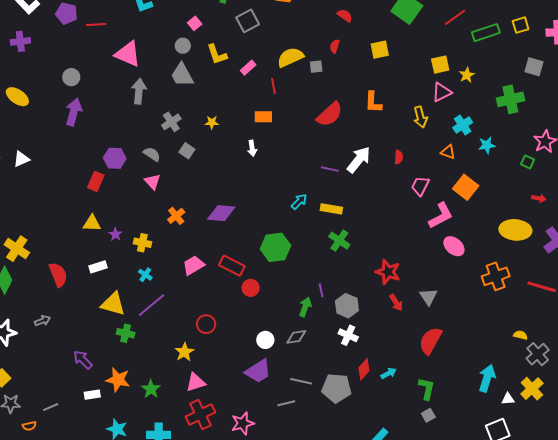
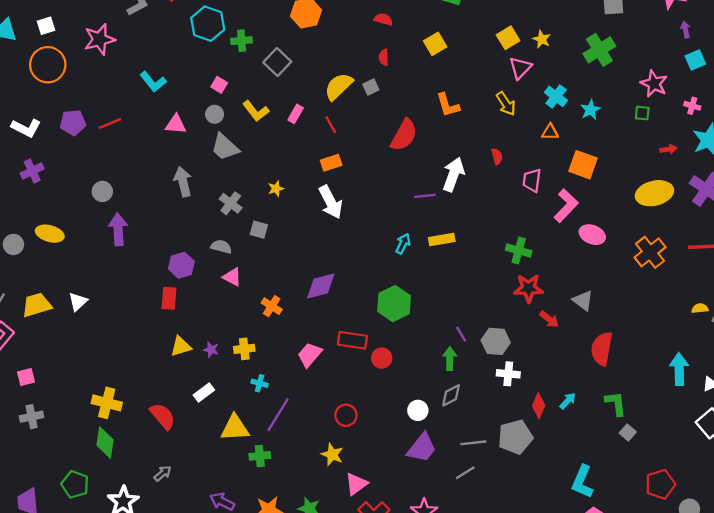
pink triangle: (128, 54) -> (176, 124), moved, size x0.7
white arrow: (252, 148) -> (331, 202), size x1.8
green cross: (339, 241) -> (519, 251), moved

